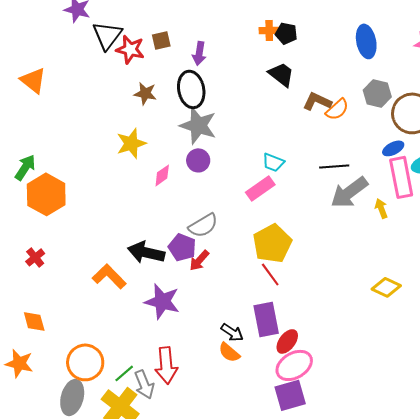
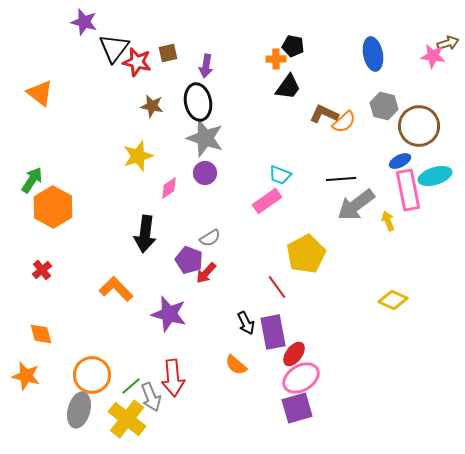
orange cross: (269, 30) -> (276, 59), moved
black trapezoid: (281, 74) -> (288, 87), turned 88
gray semicircle: (203, 225) -> (210, 238), size x0.7
yellow pentagon: (272, 243) -> (306, 254), moved
black arrow: (146, 252) -> (145, 234), moved, turned -96
black arrow: (232, 332) -> (246, 323), moved, turned 30

